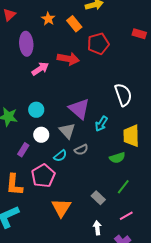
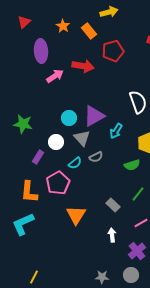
purple triangle: (79, 109) -> (94, 116), turned 50
cyan circle: (36, 110) -> (69, 118), moved

